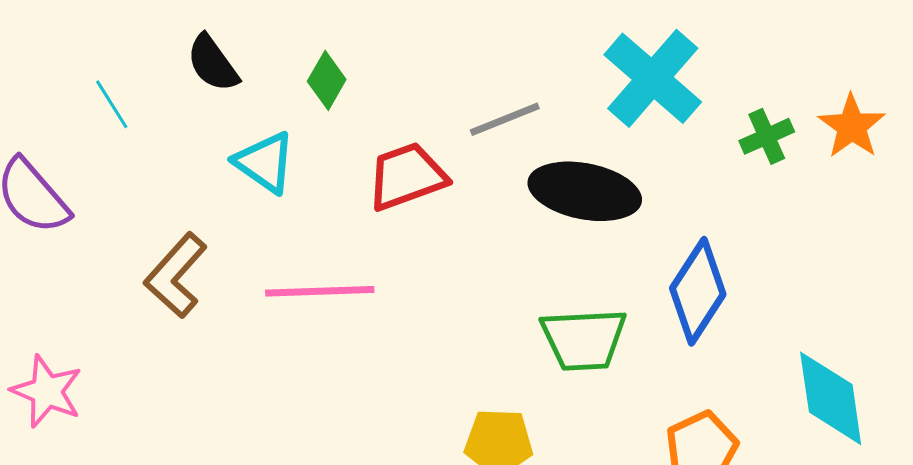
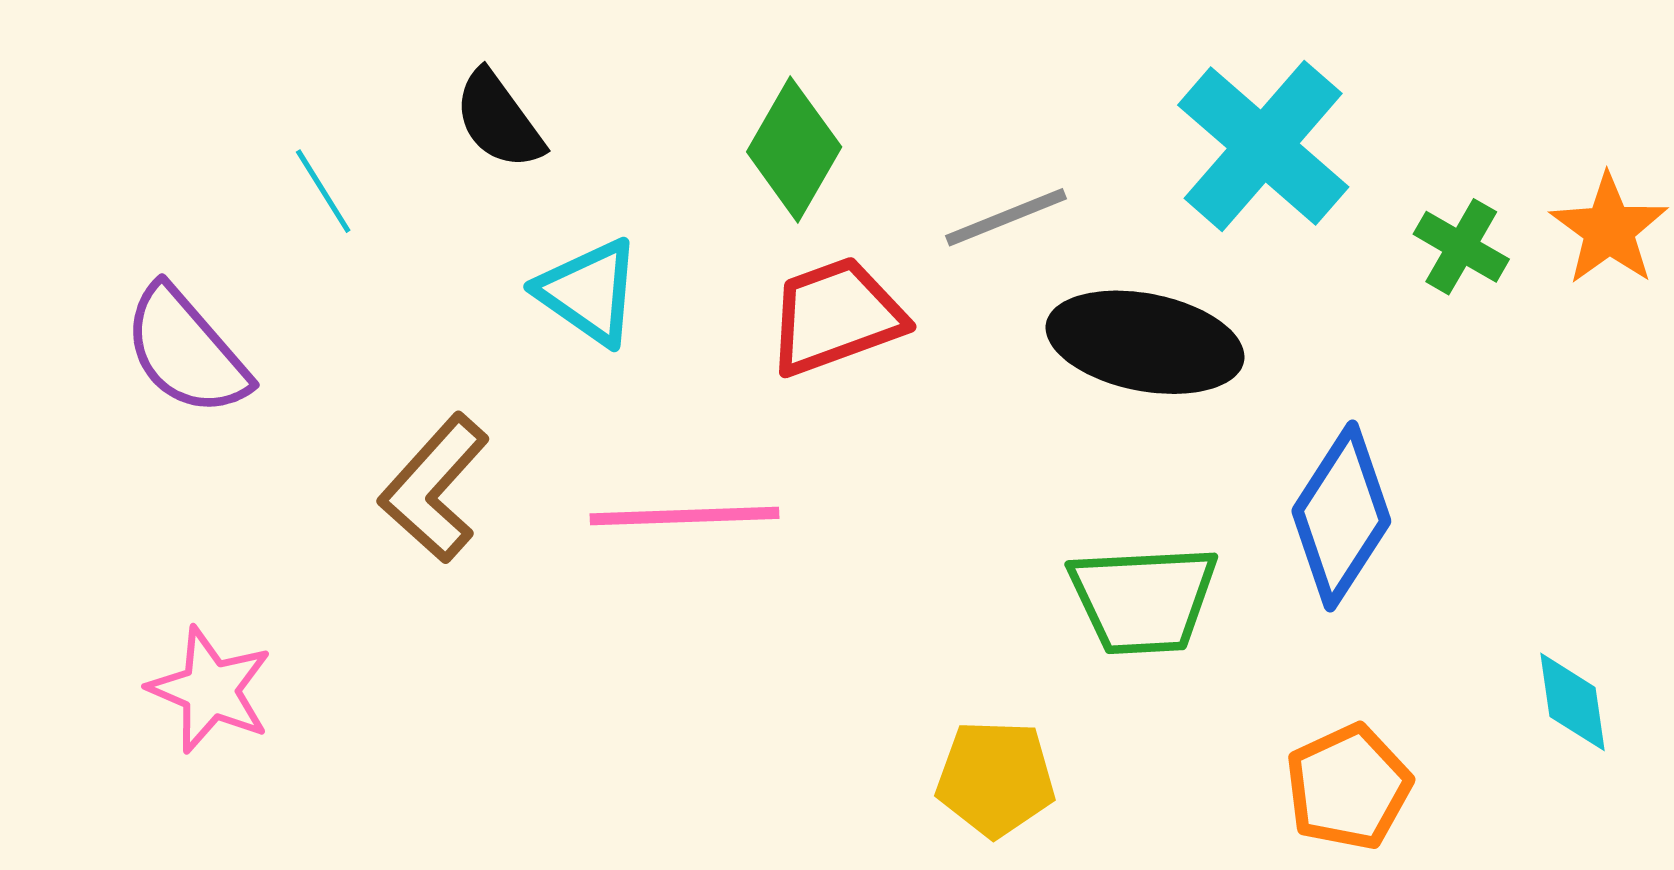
green diamond: (327, 80) -> (794, 149), moved, size x1.4
green cross: (767, 136) -> (1461, 247), turned -36
cyan diamond: (831, 398) -> (1572, 702), size x0.6

